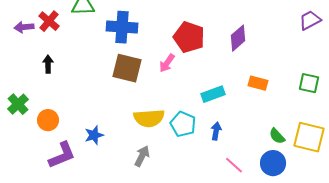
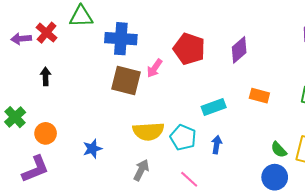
pink arrow: (167, 63) -> (155, 68), moved
purple L-shape: (62, 155) -> (35, 169), moved
pink line: (234, 165) -> (189, 179), moved

